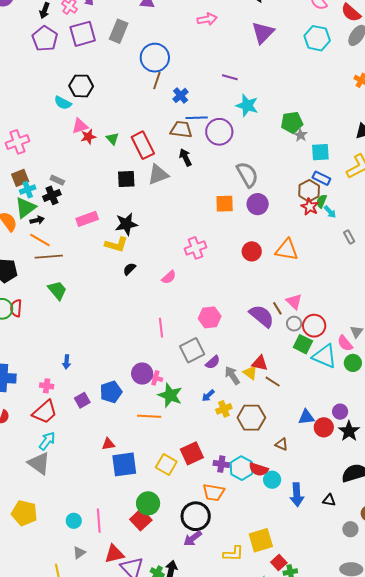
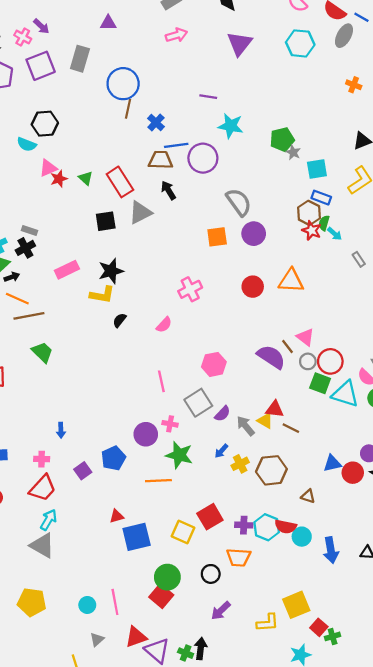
pink cross: (155, 378) -> (170, 424), moved
black circle: (196, 516) -> (211, 574), moved, size x0.6

